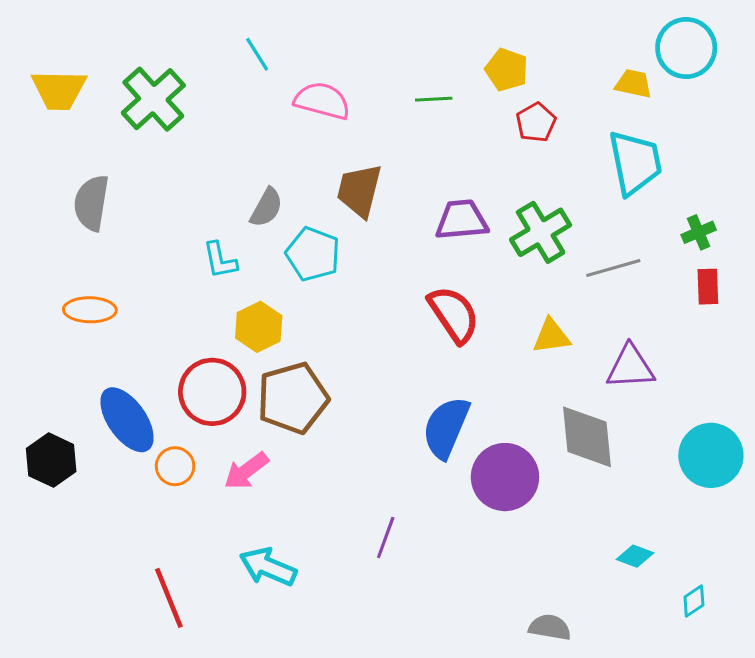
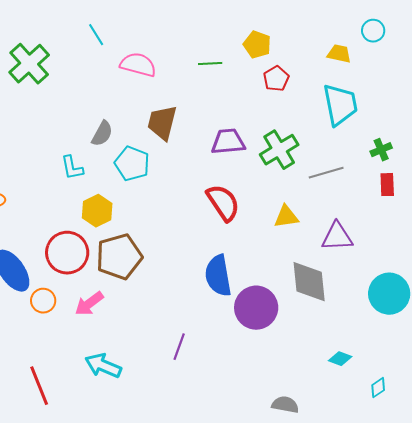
cyan circle: (686, 48) -> (373, 31), size x0.6
blue semicircle: (446, 427) -> (218, 276), turned -33

